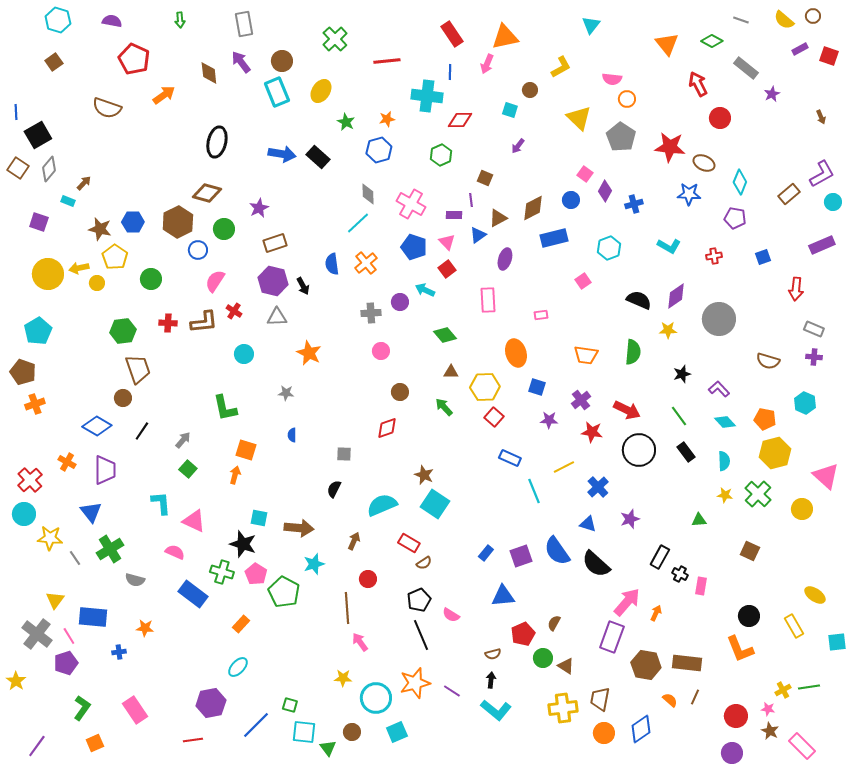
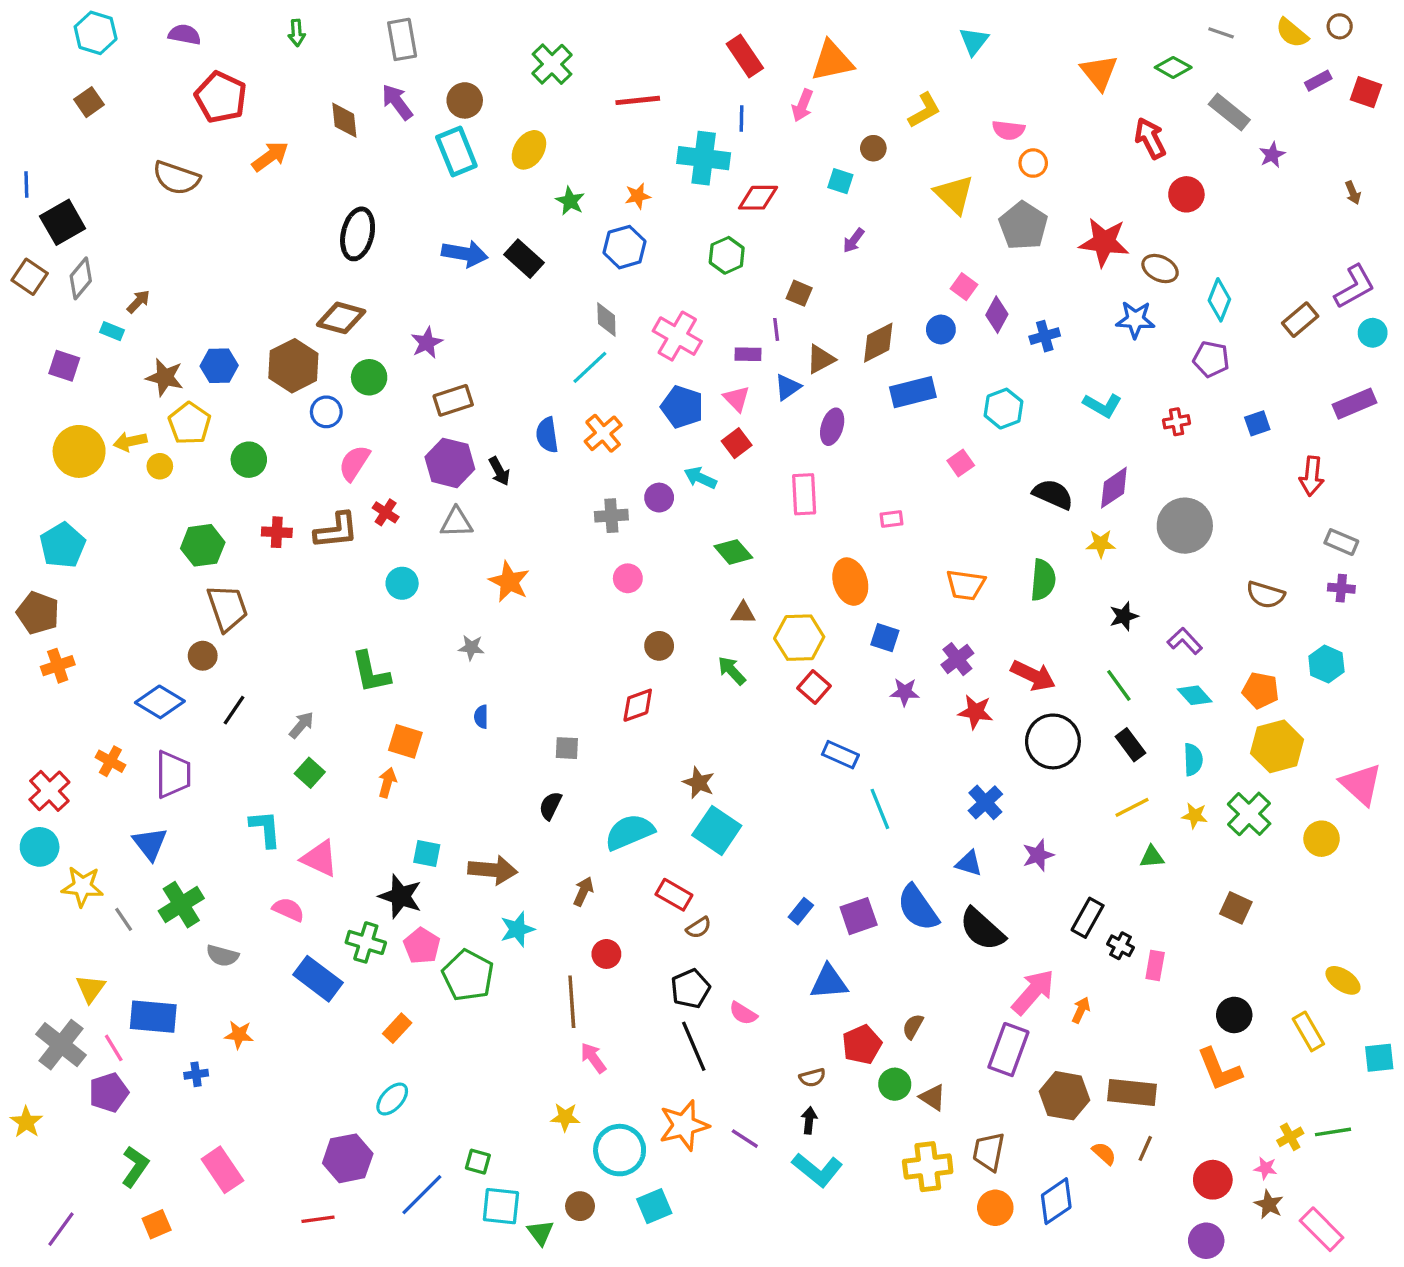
yellow line: (564, 467) -> (1132, 807), moved

